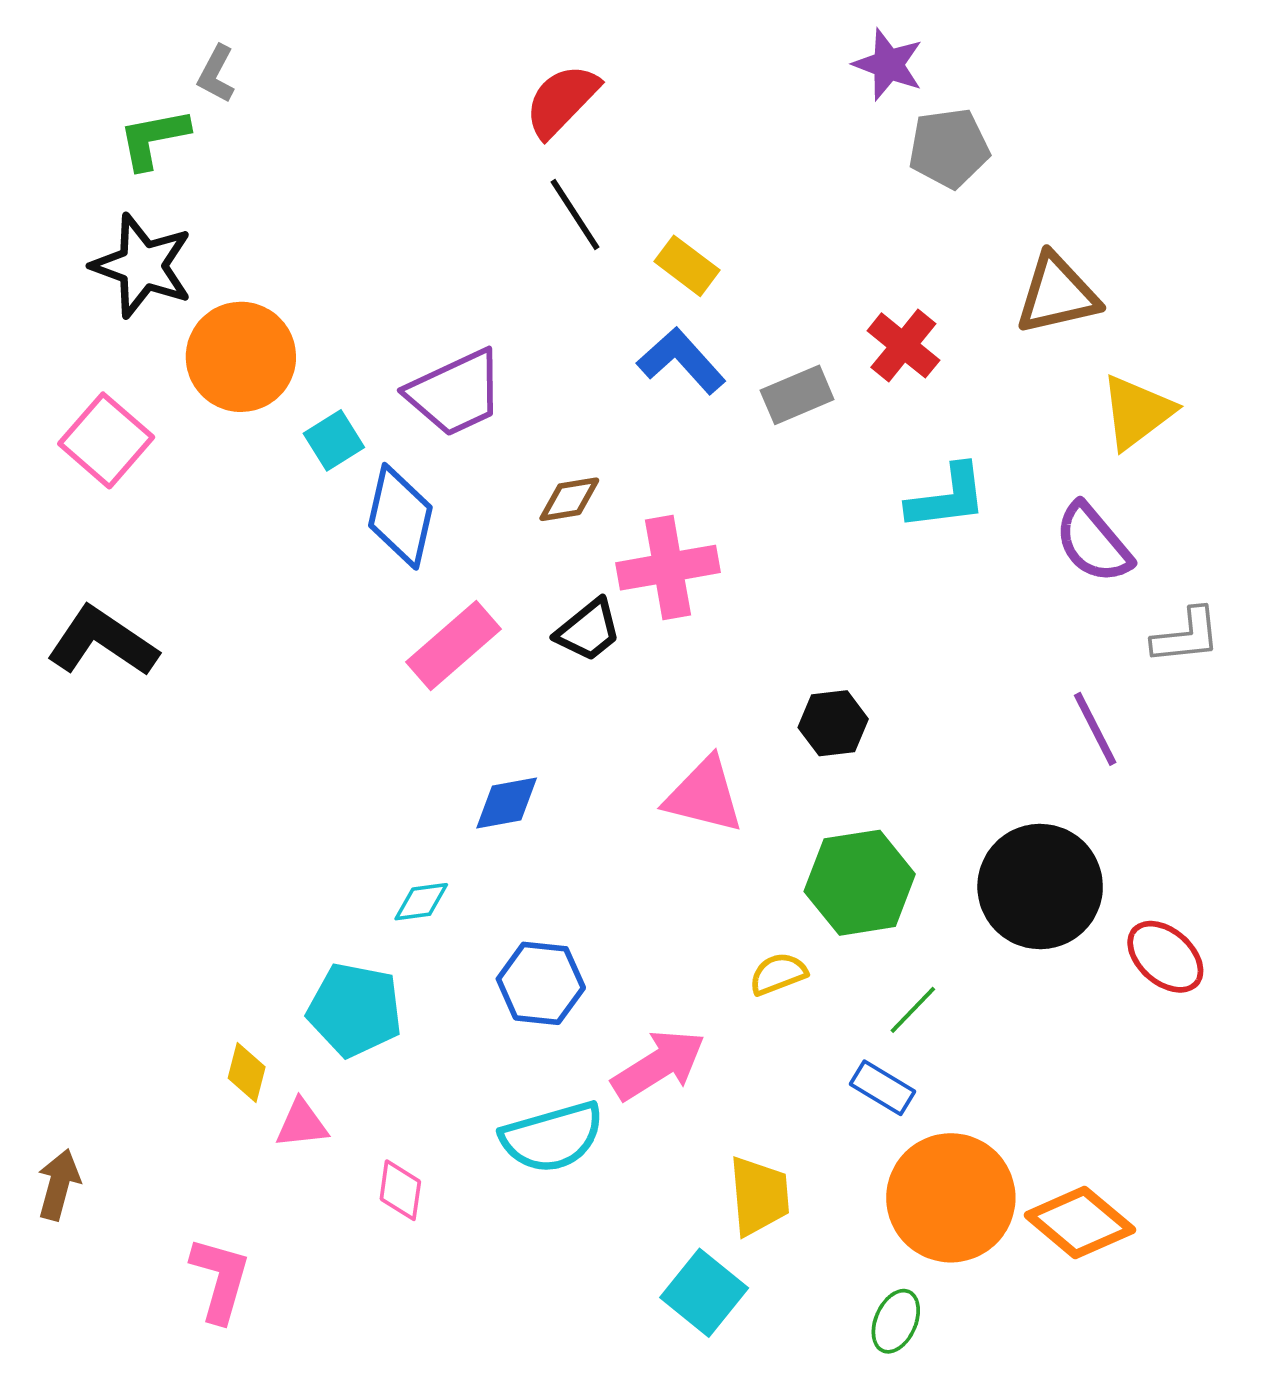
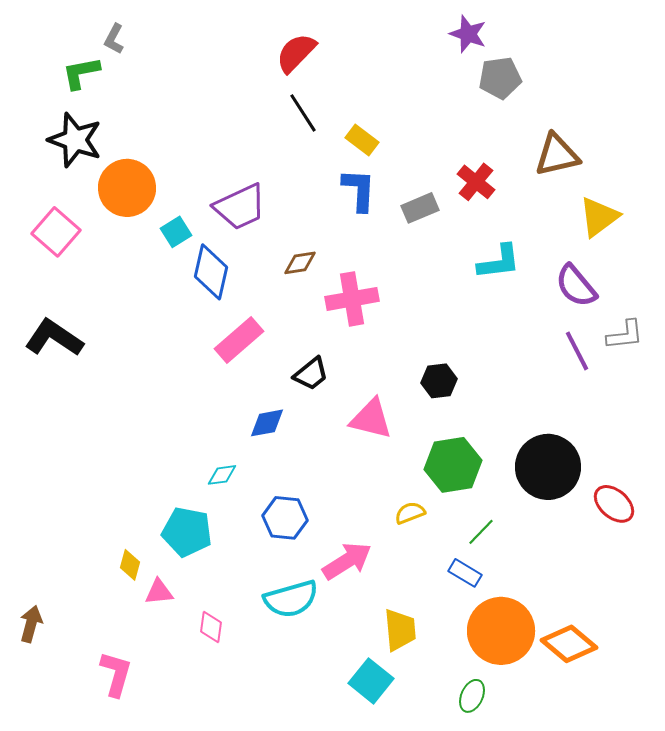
blue L-shape: (681, 361) -> (359, 190), turned 45
black trapezoid: (588, 630) -> (311, 374), moved
purple line: (1095, 729) -> (577, 351), moved

